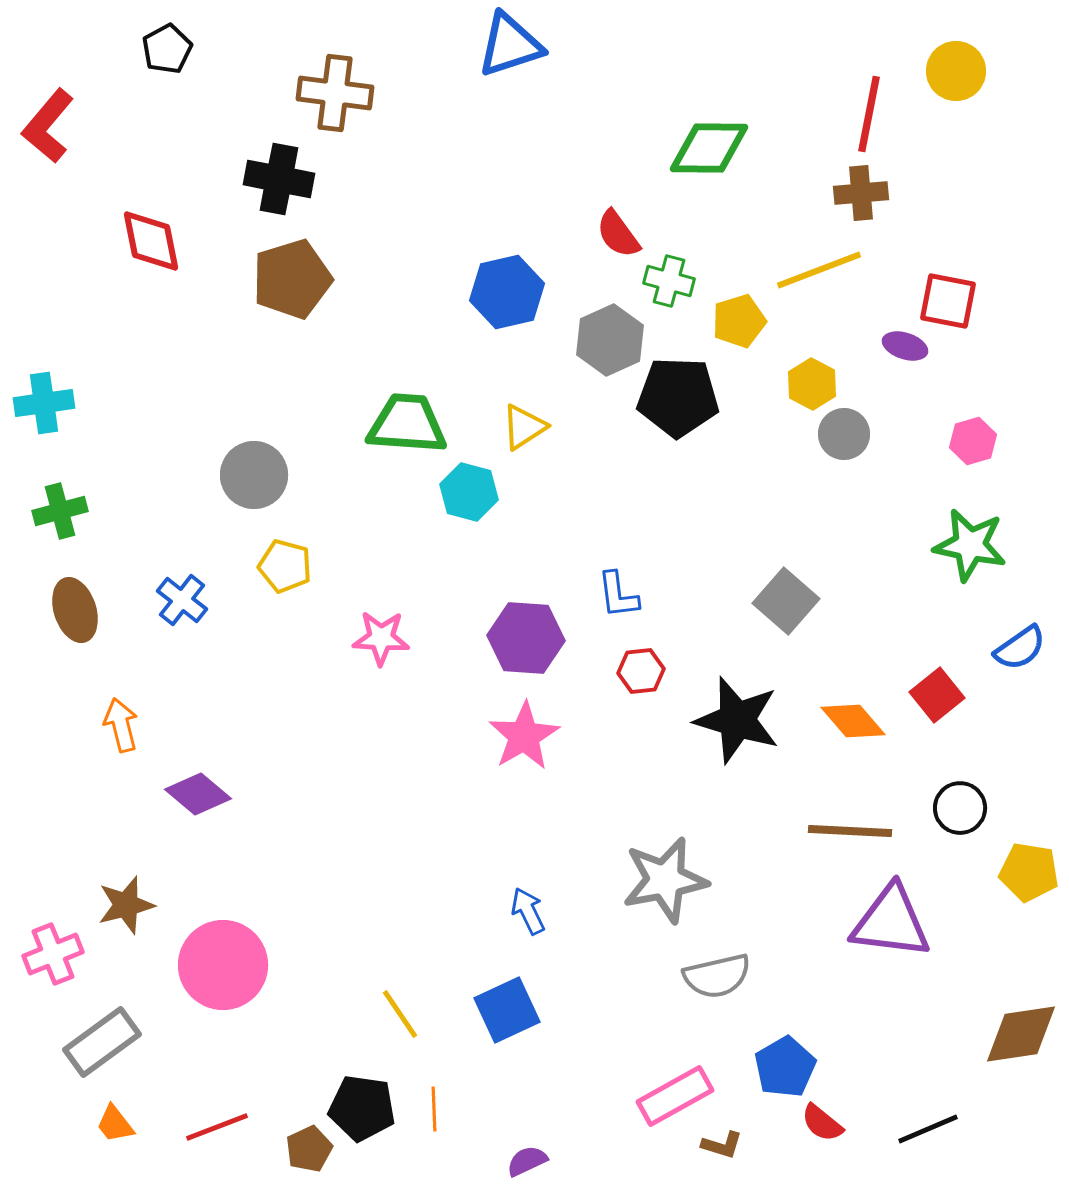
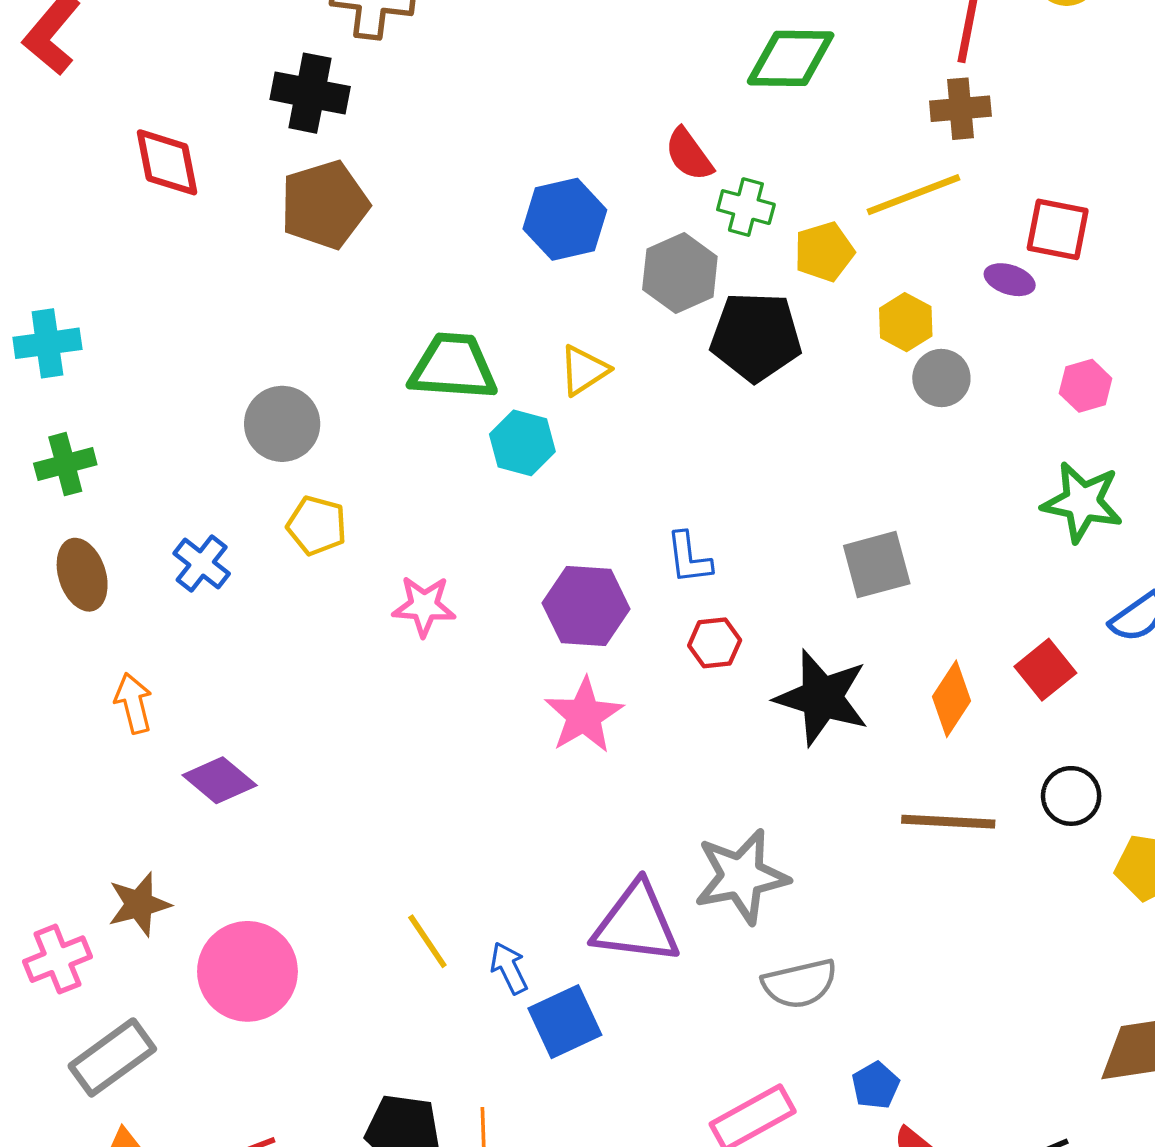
gray square: (786, 601) -> (877, 565), turned 34
orange diamond: (853, 721) -> (952, 699), turned 74
blue arrow: (528, 911) -> (509, 968), moved
purple triangle: (891, 922) -> (636, 923), moved
yellow line: (400, 1014) -> (427, 941), moved
blue pentagon: (785, 1067) -> (876, 1085), size x0.7

